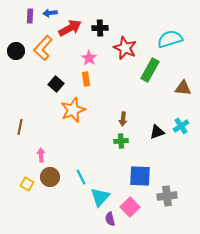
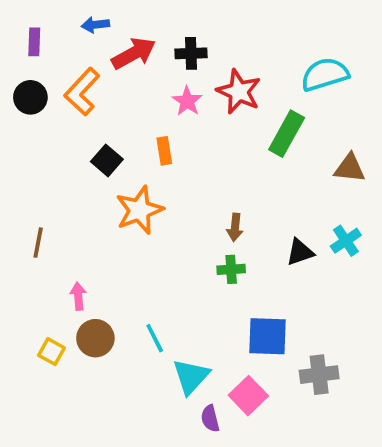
purple rectangle: (30, 16) -> (34, 42), moved
pink star: (89, 58) -> (187, 101), moved

